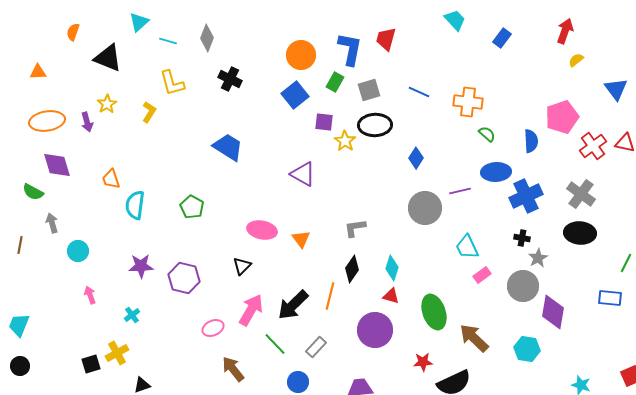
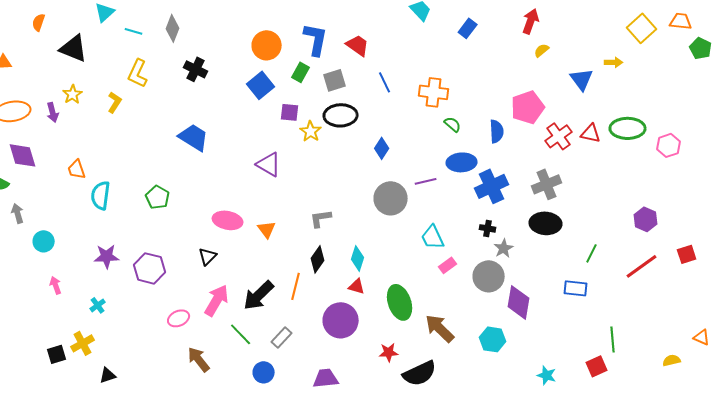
red trapezoid: (386, 39) -> (358, 45), moved, turned 110
yellow L-shape: (172, 83) -> (138, 73), turned 40
blue line: (419, 92) -> (385, 82), turned 40
gray cross: (581, 194) -> (547, 184), turned 32

